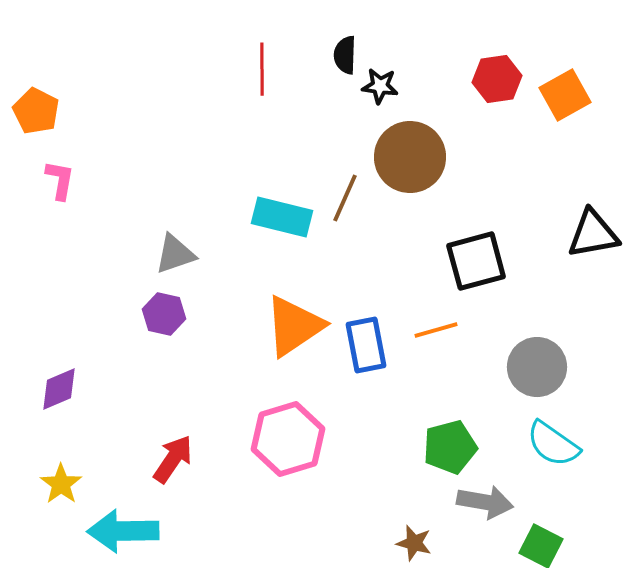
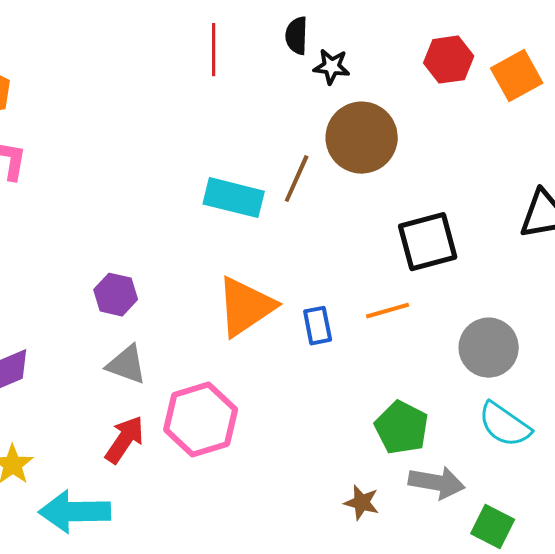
gray triangle: (175, 254) -> (127, 365), moved, turned 39
blue rectangle: (366, 345) -> (318, 326), size x0.7
pink hexagon: (288, 439) -> (201, 420), moved
green pentagon: (450, 447) -> (402, 428), turned -30
brown star: (414, 543) -> (362, 503), moved

